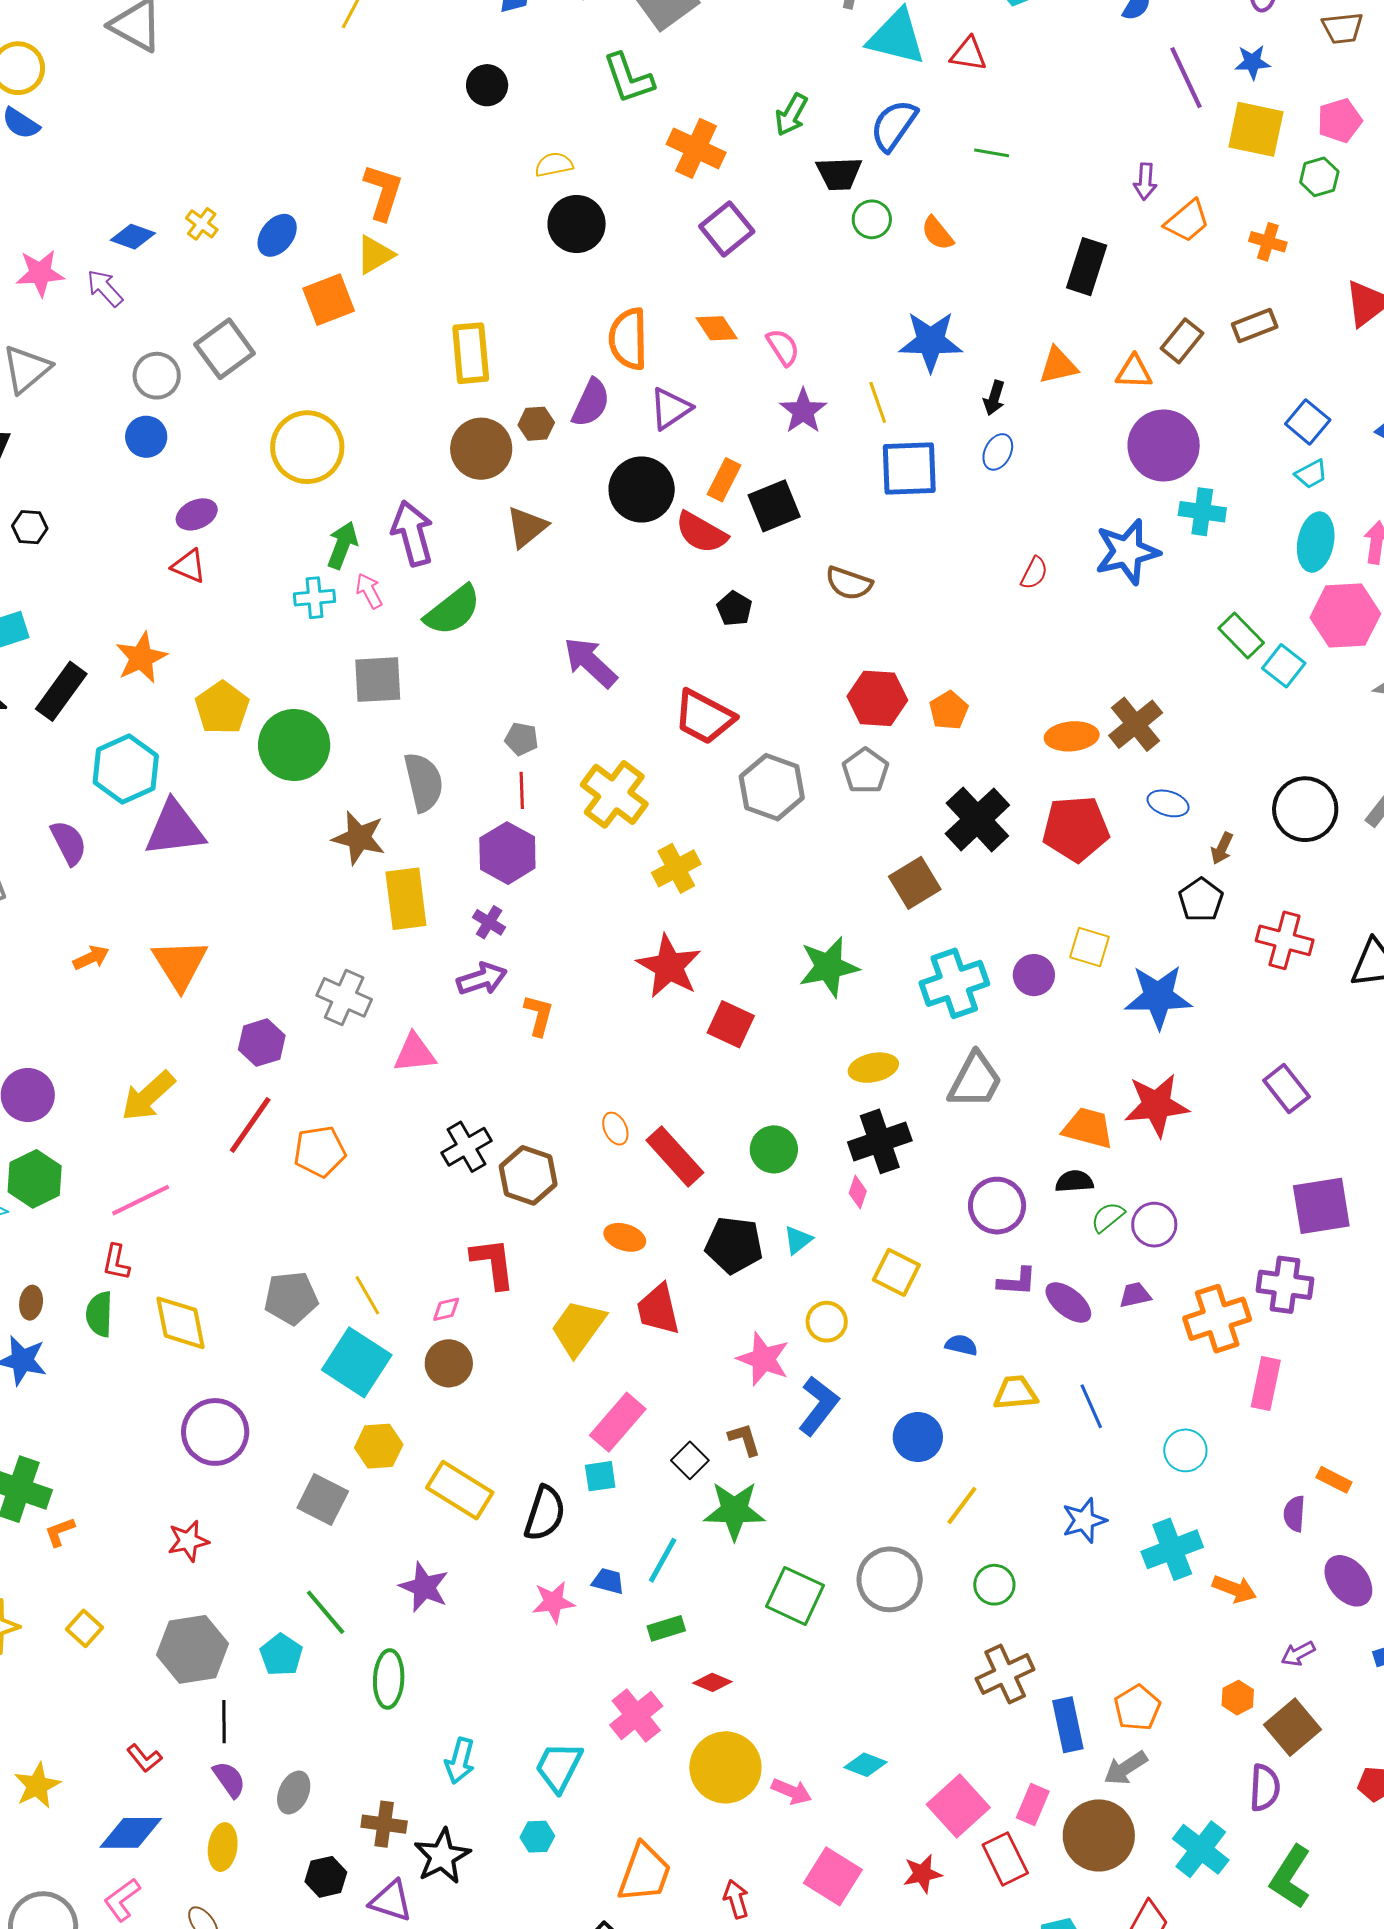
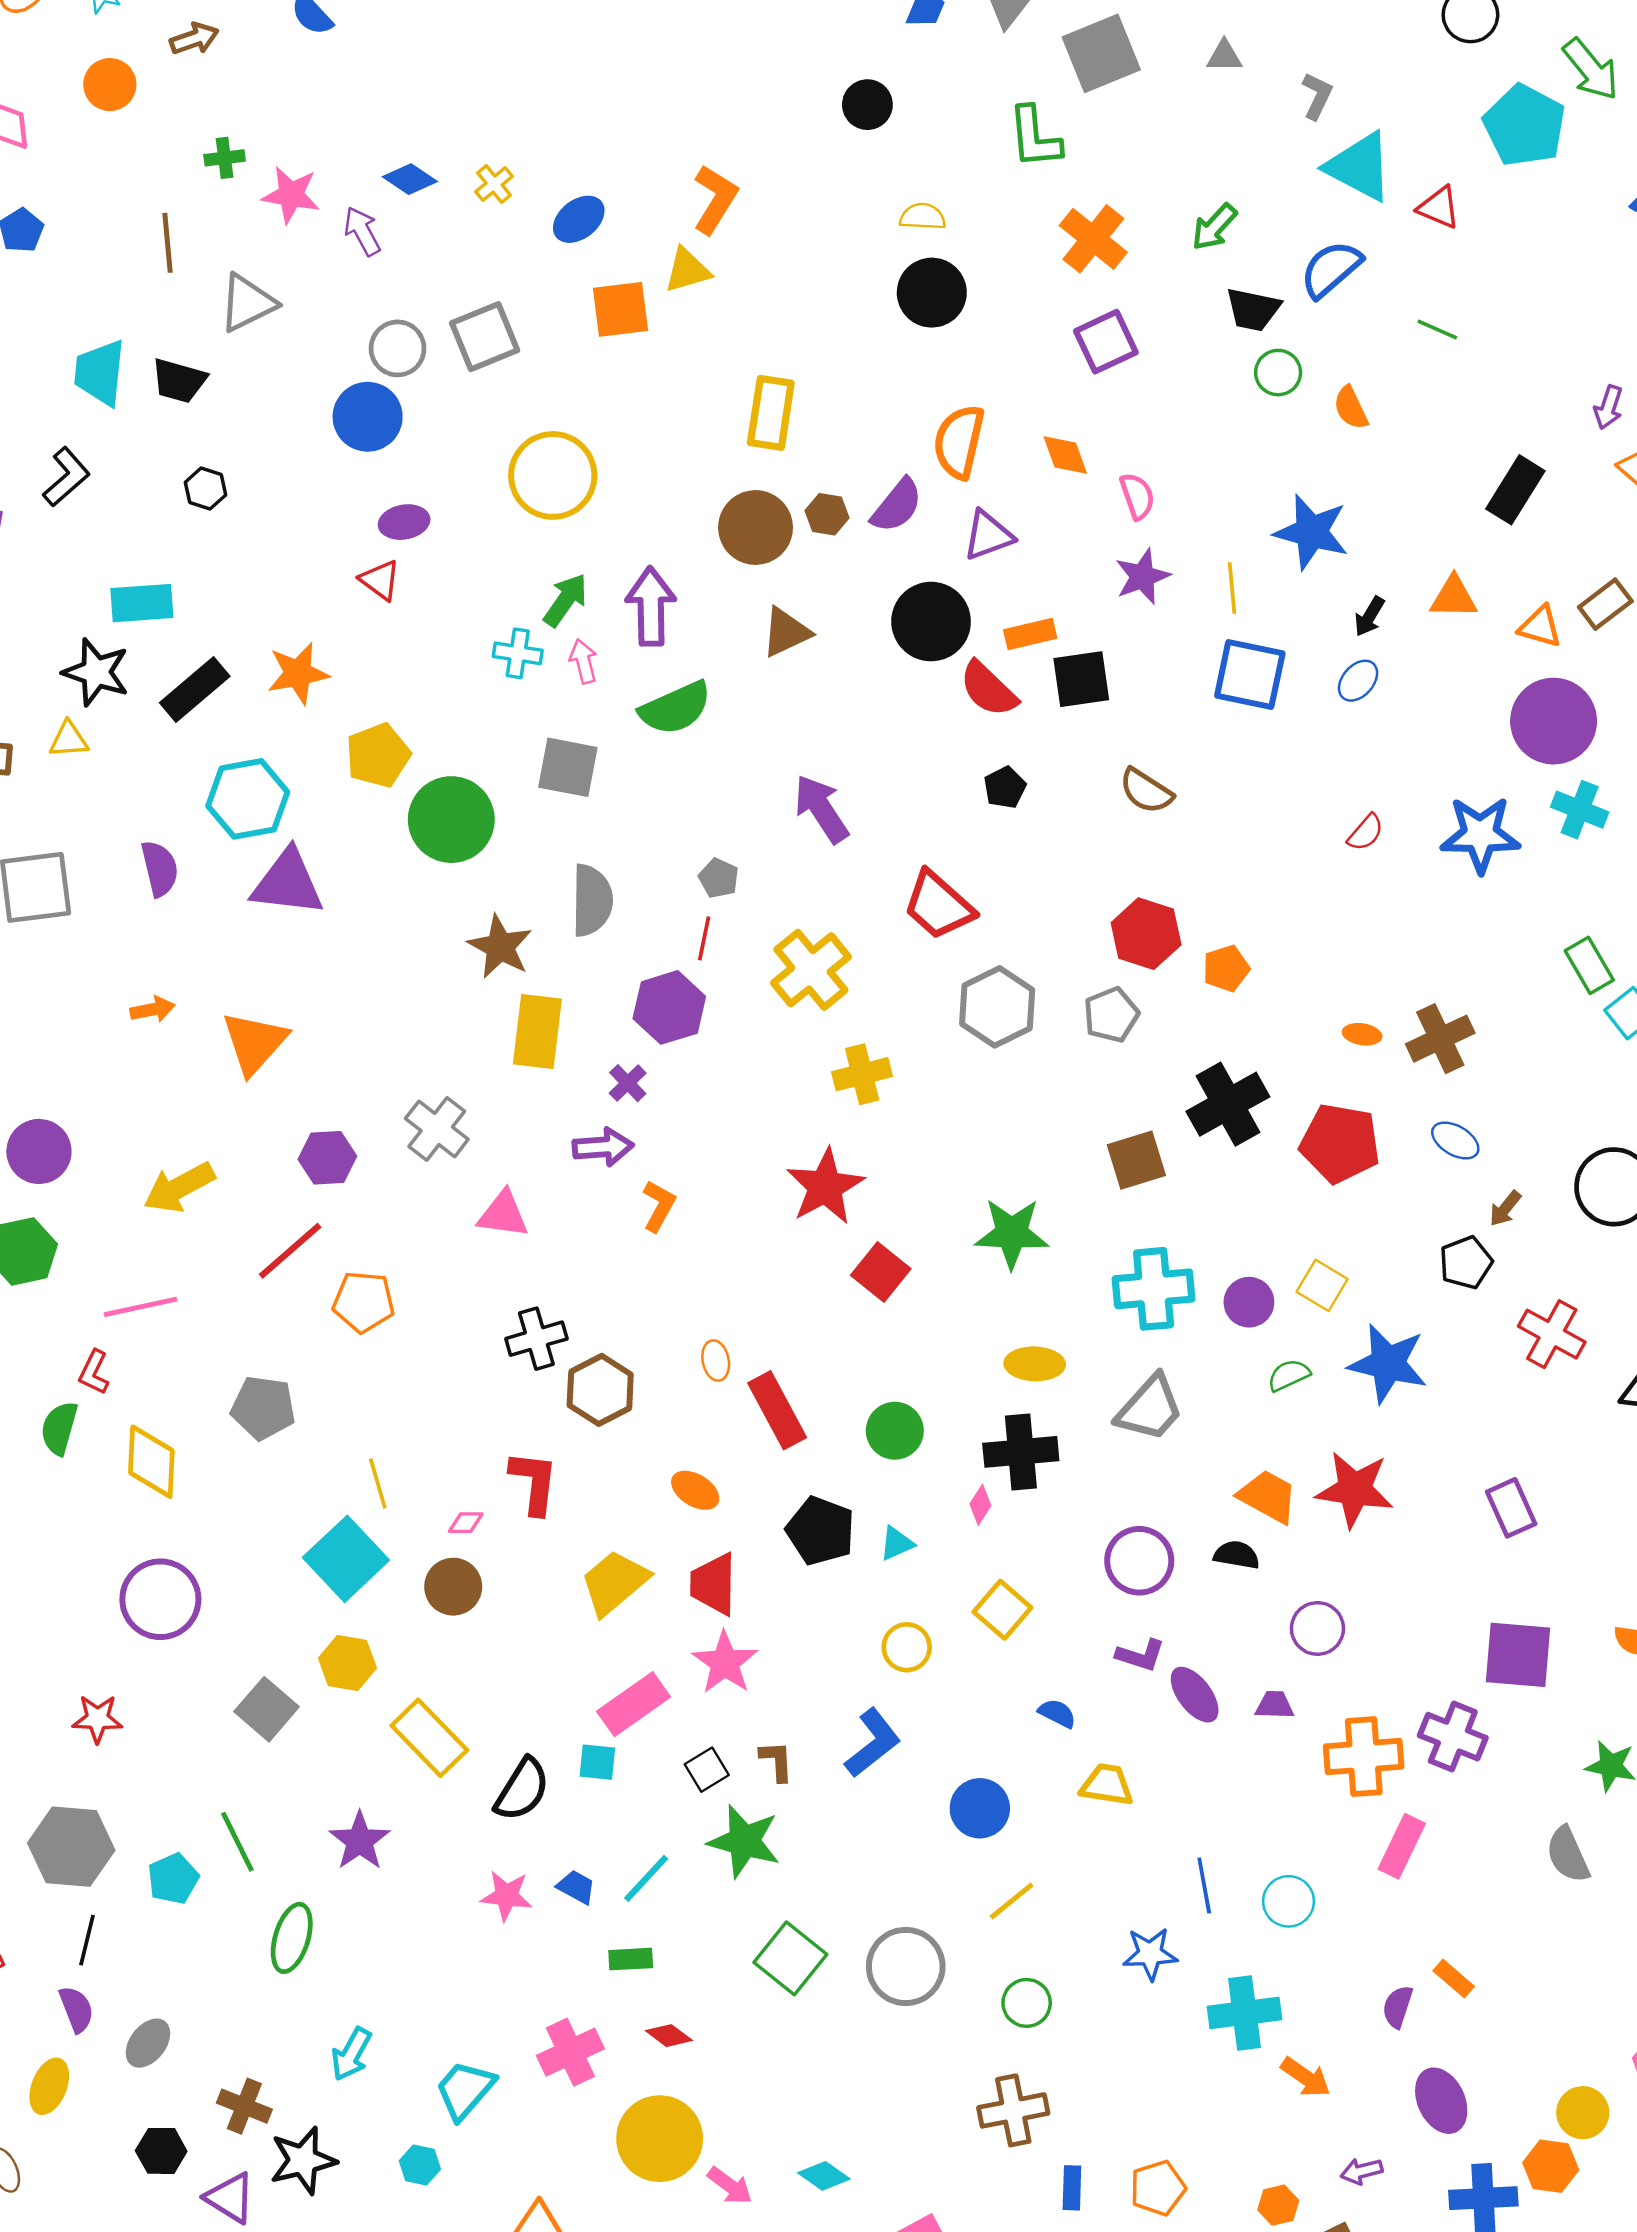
blue circle: (146, 437) -> (368, 417), size x1.4
orange rectangle: (724, 480) -> (1030, 634), turned 36
orange ellipse: (1072, 736) -> (1362, 1034), size x0.6
green semicircle: (1108, 1217) -> (1289, 1375), moved
gray pentagon: (291, 1298) -> (263, 1408), moved
pink star: (763, 1359) -> (725, 1663), moved
blue line: (1091, 1406) -> (1204, 1885), moved
blue rectangle: (1068, 1725) -> (1072, 2188), size x0.7

